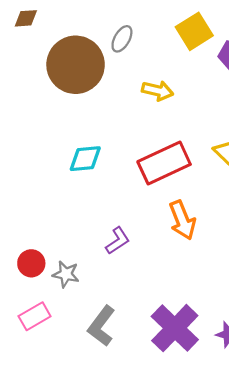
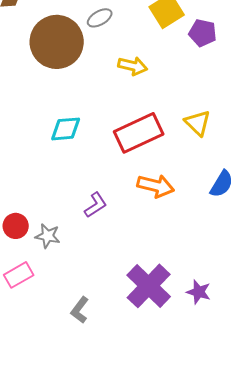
gray ellipse: (122, 39) -> (100, 18), turned 30
orange arrow: (182, 220) -> (156, 186), turned -54
gray L-shape: (101, 326) -> (80, 310), moved, size x0.7

